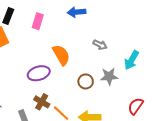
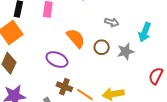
purple ellipse: (39, 73) -> (57, 60), turned 50
brown circle: (86, 81) -> (102, 47), moved

